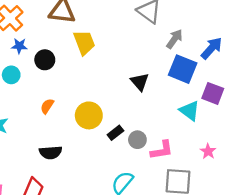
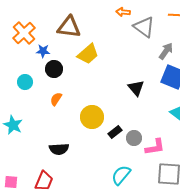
yellow trapezoid: (84, 42) -> (88, 54), turned 70
blue star: (19, 46) -> (43, 51), moved
orange semicircle: (47, 106) -> (56, 99), moved

